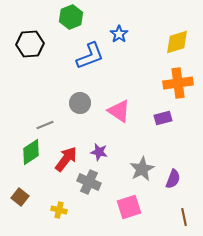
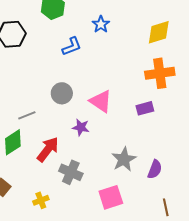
blue L-shape: (90, 56) -> (72, 46), size x0.7
purple star: (99, 152) -> (81, 127), moved
yellow cross: (59, 210) -> (41, 200), turned -35

